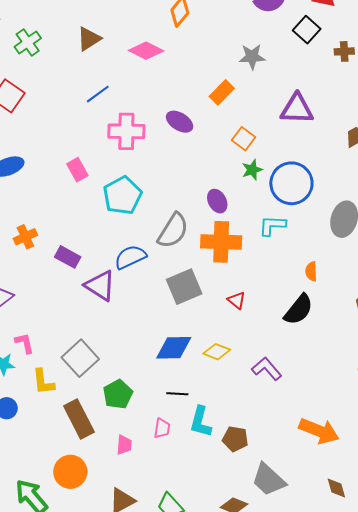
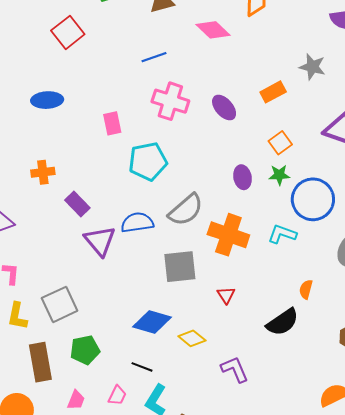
purple ellipse: (217, 201) -> (242, 177), moved

